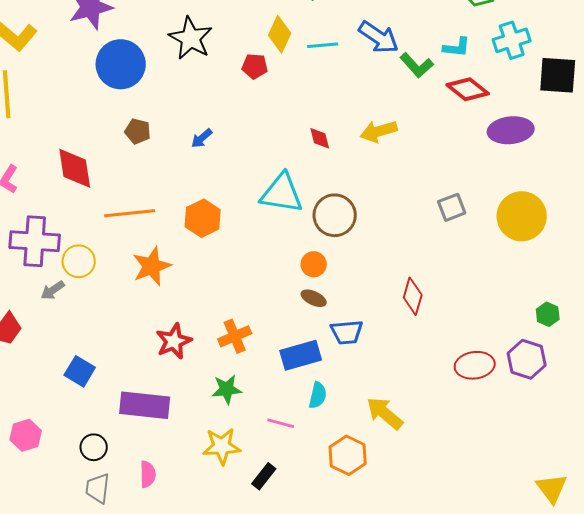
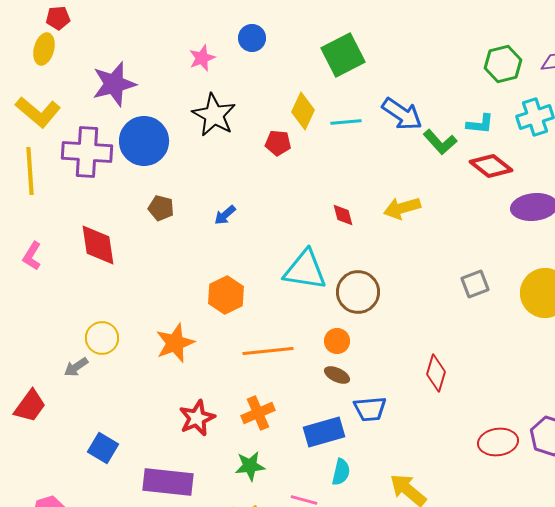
orange line: (130, 213) -> (268, 351), moved
purple cross: (35, 241) -> (87, 152), moved

